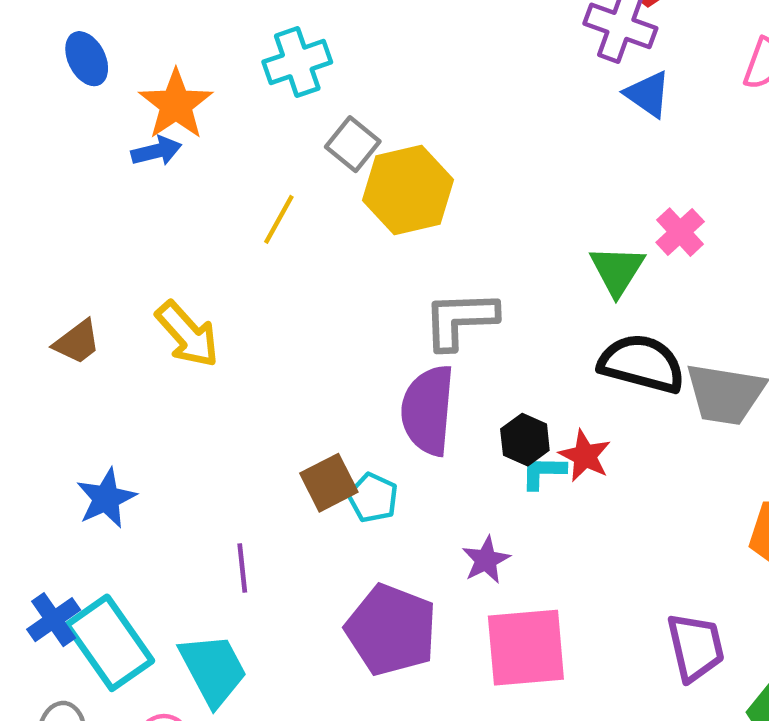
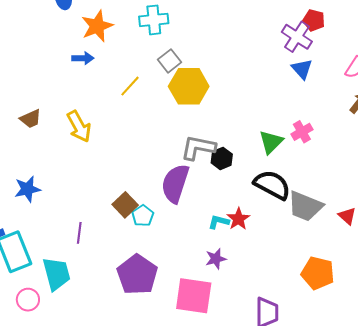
blue arrow: (156, 151) -> (83, 58), moved
black hexagon: (525, 440) -> (222, 158), moved
brown square: (329, 483) -> (125, 205), turned -30
purple star: (486, 560) -> (216, 259), moved

